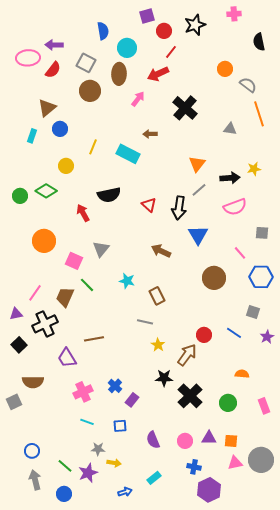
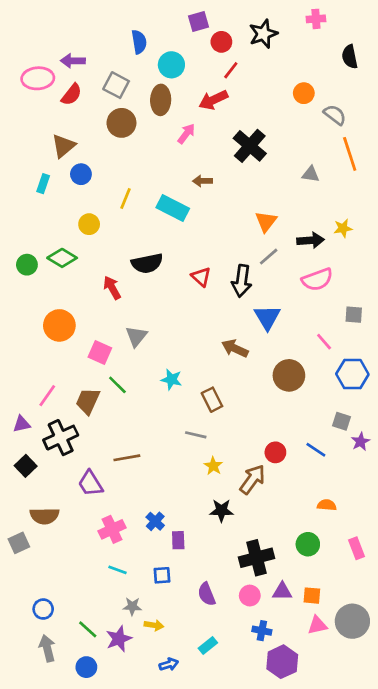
brown arrow: (161, 251) -> (235, 348), moved
purple star: (267, 337) -> (361, 442), moved
black cross: (190, 396) -> (257, 558), moved, turned 30
purple rectangle: (132, 400) -> (178, 540), turned -40

